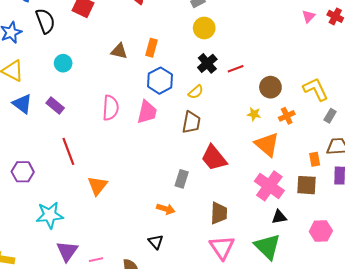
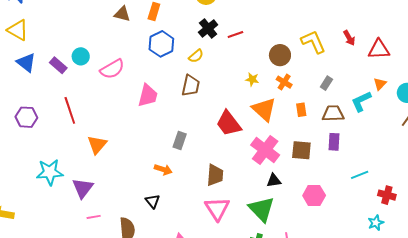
cyan circle: (63, 63) -> (81, 56), moved
brown circle: (270, 87) -> (280, 55), moved
yellow L-shape: (316, 89) -> (313, 42), moved
pink semicircle: (110, 108) -> (112, 69), turned 55
pink trapezoid: (147, 112) -> (148, 95), moved
orange cross: (287, 116) -> (284, 82), turned -35
red trapezoid: (214, 158) -> (229, 123), moved
orange rectangle: (315, 159) -> (301, 110), moved
purple hexagon: (23, 172) -> (26, 117), moved
purple triangle: (67, 251) -> (83, 188), moved

